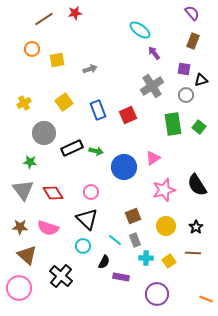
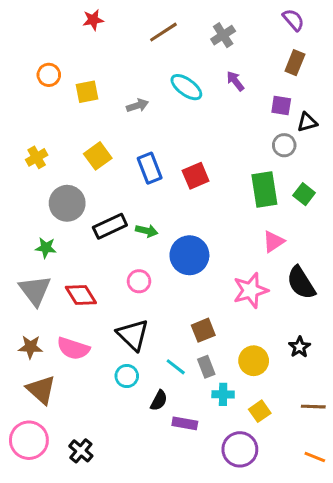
red star: (75, 13) -> (93, 20), moved
brown line: (44, 19) -> (163, 32), moved
cyan ellipse: (140, 30) -> (186, 87), moved
gray cross: (152, 86) -> (223, 35), moved, size x0.7
pink triangle: (153, 158) -> (274, 242), moved
pink circle: (91, 192) -> (139, 281), moved
yellow circle: (166, 226) -> (254, 361), moved
brown line: (193, 253) -> (313, 407), moved
yellow square: (169, 261) -> (260, 411), moved
black cross: (61, 276) -> (81, 451), moved, size x0.7

